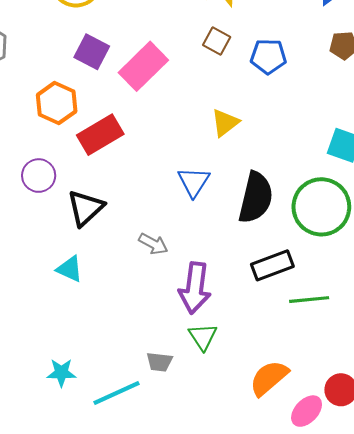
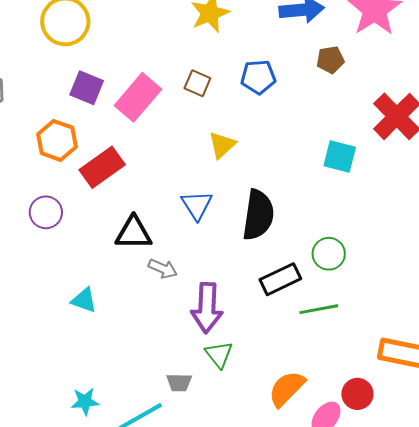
brown square: (217, 41) -> (197, 83), moved
green circle: (321, 207) -> (329, 254), moved, size x0.6
black triangle: (85, 208) -> (134, 233), moved, turned 48

